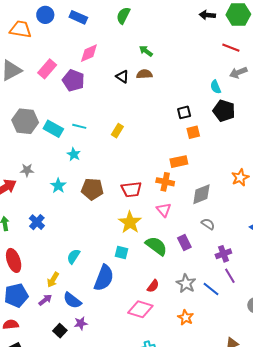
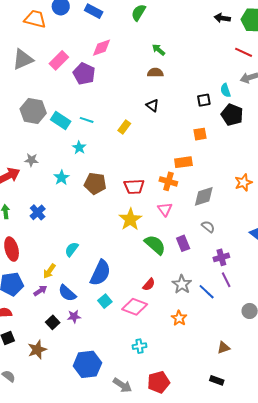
black triangle: (122, 77) -> (153, 105), moved
black square: (184, 112) -> (204, 100), moved
cyan square: (121, 253) -> (105, 301), moved, turned 32

